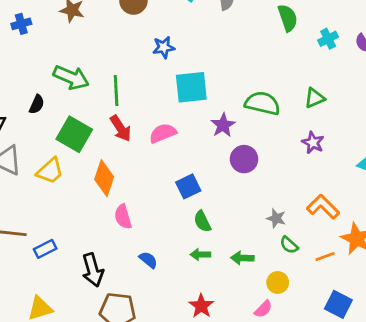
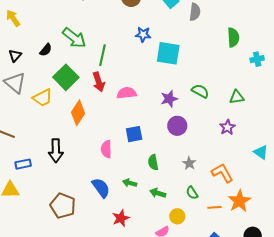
cyan square: (191, 87) -> (168, 53), moved
green semicircle: (262, 103) -> (200, 91), size x0.7
pink semicircle: (123, 217) -> (106, 149), moved
gray star: (276, 218) -> (189, 163), moved
green semicircle: (202, 221) -> (153, 162), moved
blue rectangle: (45, 249) -> (23, 164), moved
blue semicircle: (148, 260) -> (101, 188), moved, size x1.5
black arrow: (93, 270) -> (56, 151), moved

